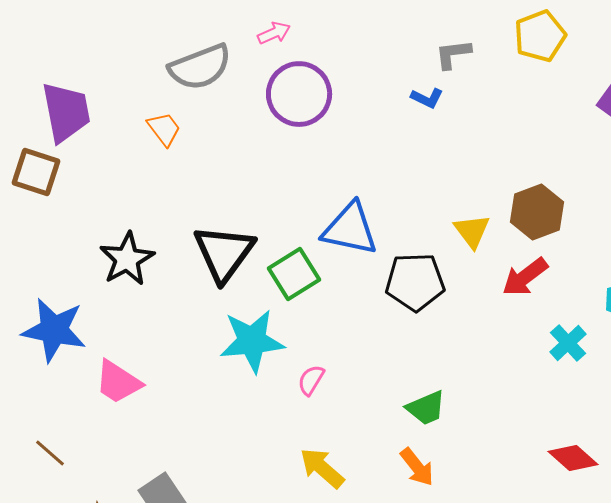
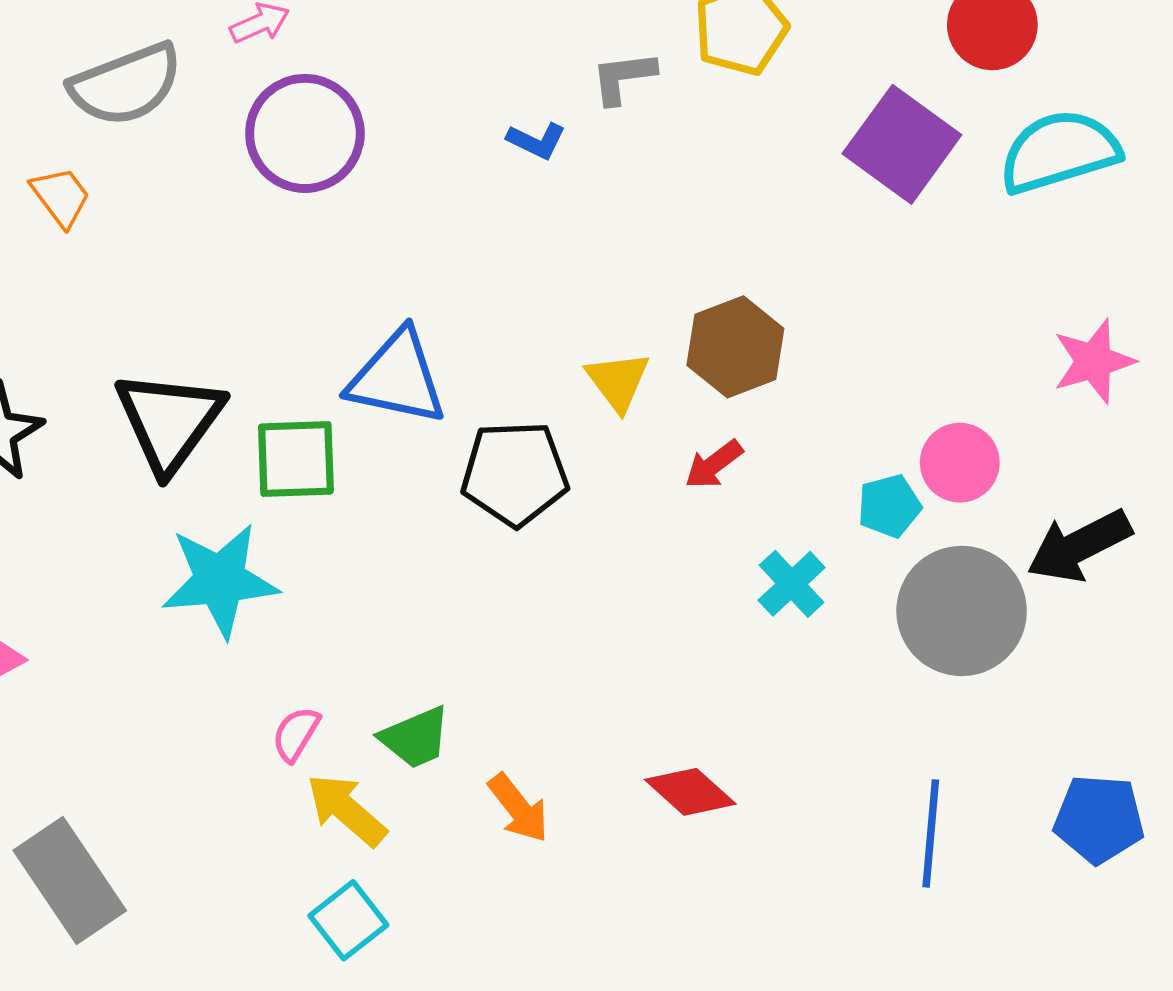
gray L-shape: (453, 54) -> (623, 77), moved
green square: (294, 274) -> (296, 459), turned 30
red arrow: (525, 277) -> (714, 464), size x0.7
pink semicircle: (311, 380) -> (296, 734), moved
green trapezoid: (426, 408) -> (415, 738), moved
red diamond: (573, 458) -> (690, 792), moved

